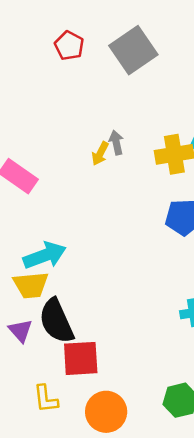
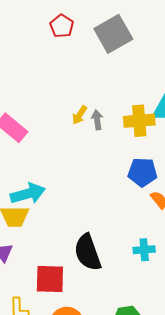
gray arrow: (116, 143) -> (97, 120), moved
black semicircle: (56, 321) -> (88, 252), moved

